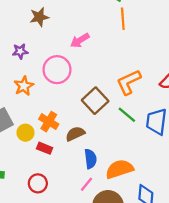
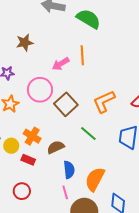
orange line: (123, 19) -> (82, 55), moved
brown square: (95, 101) -> (66, 104), moved
green line: (127, 115) -> (88, 133), moved
orange semicircle: (119, 169) -> (95, 179), turned -45
pink line: (86, 184) -> (65, 192), turned -56

